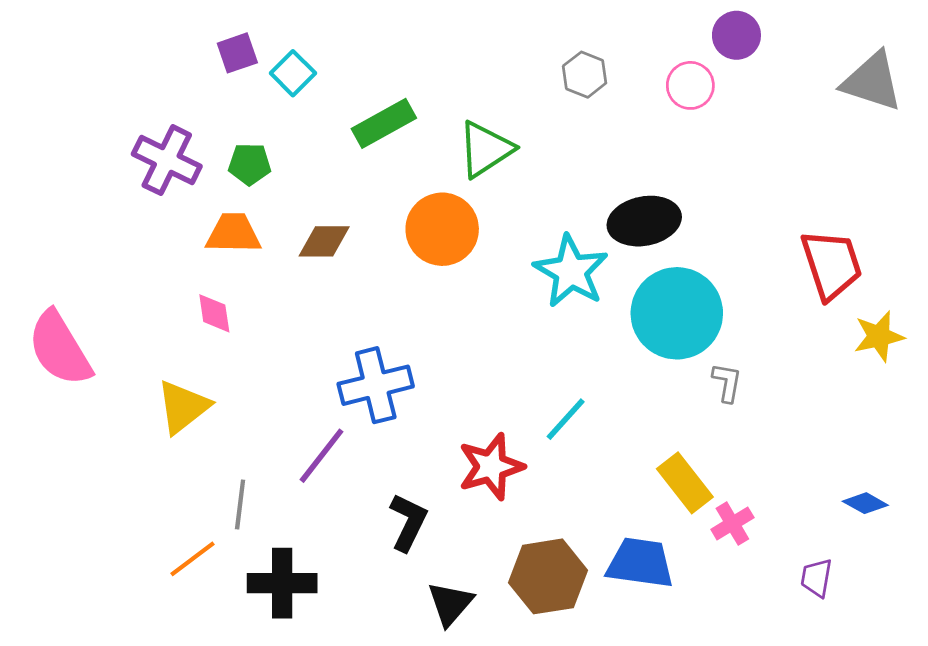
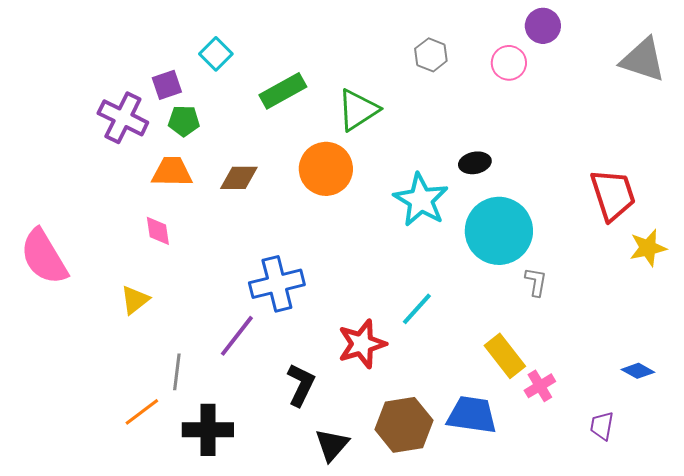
purple square: (237, 53) -> (167, 85), moved
black ellipse: (644, 221) -> (475, 163), size x0.6
yellow triangle: (183, 407) -> (135, 300), size x0.7

